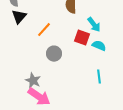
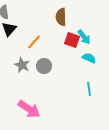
red square: (82, 38) -> (72, 40), moved
gray star: (33, 81) -> (22, 65), moved

